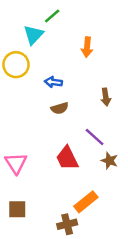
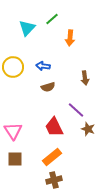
green line: (52, 16) -> (52, 19), moved
yellow circle: (16, 65) -> (13, 67), moved
orange rectangle: (86, 202) -> (52, 157), moved
brown square: (17, 209) -> (15, 159), moved

